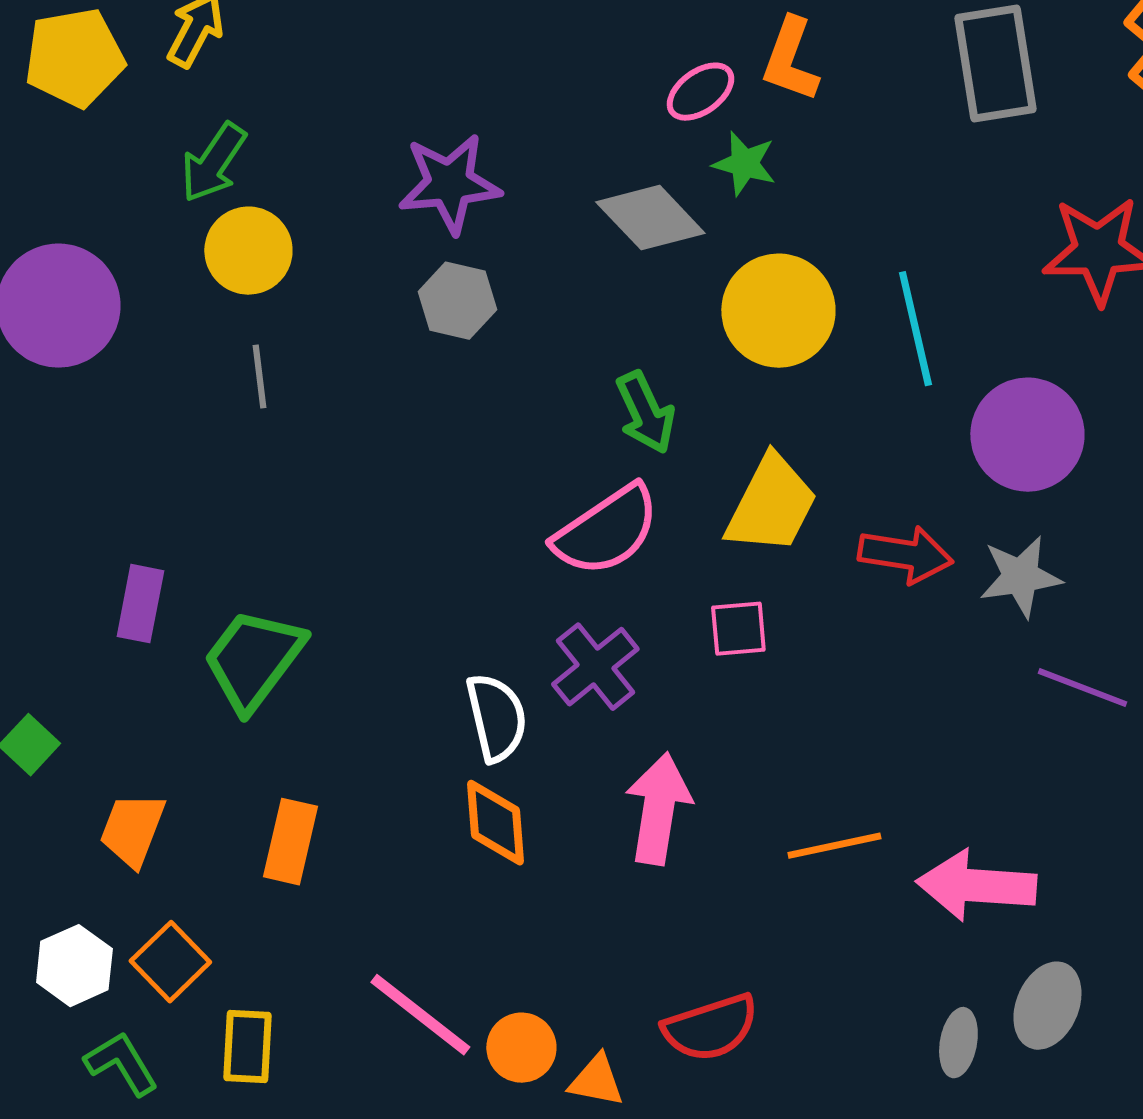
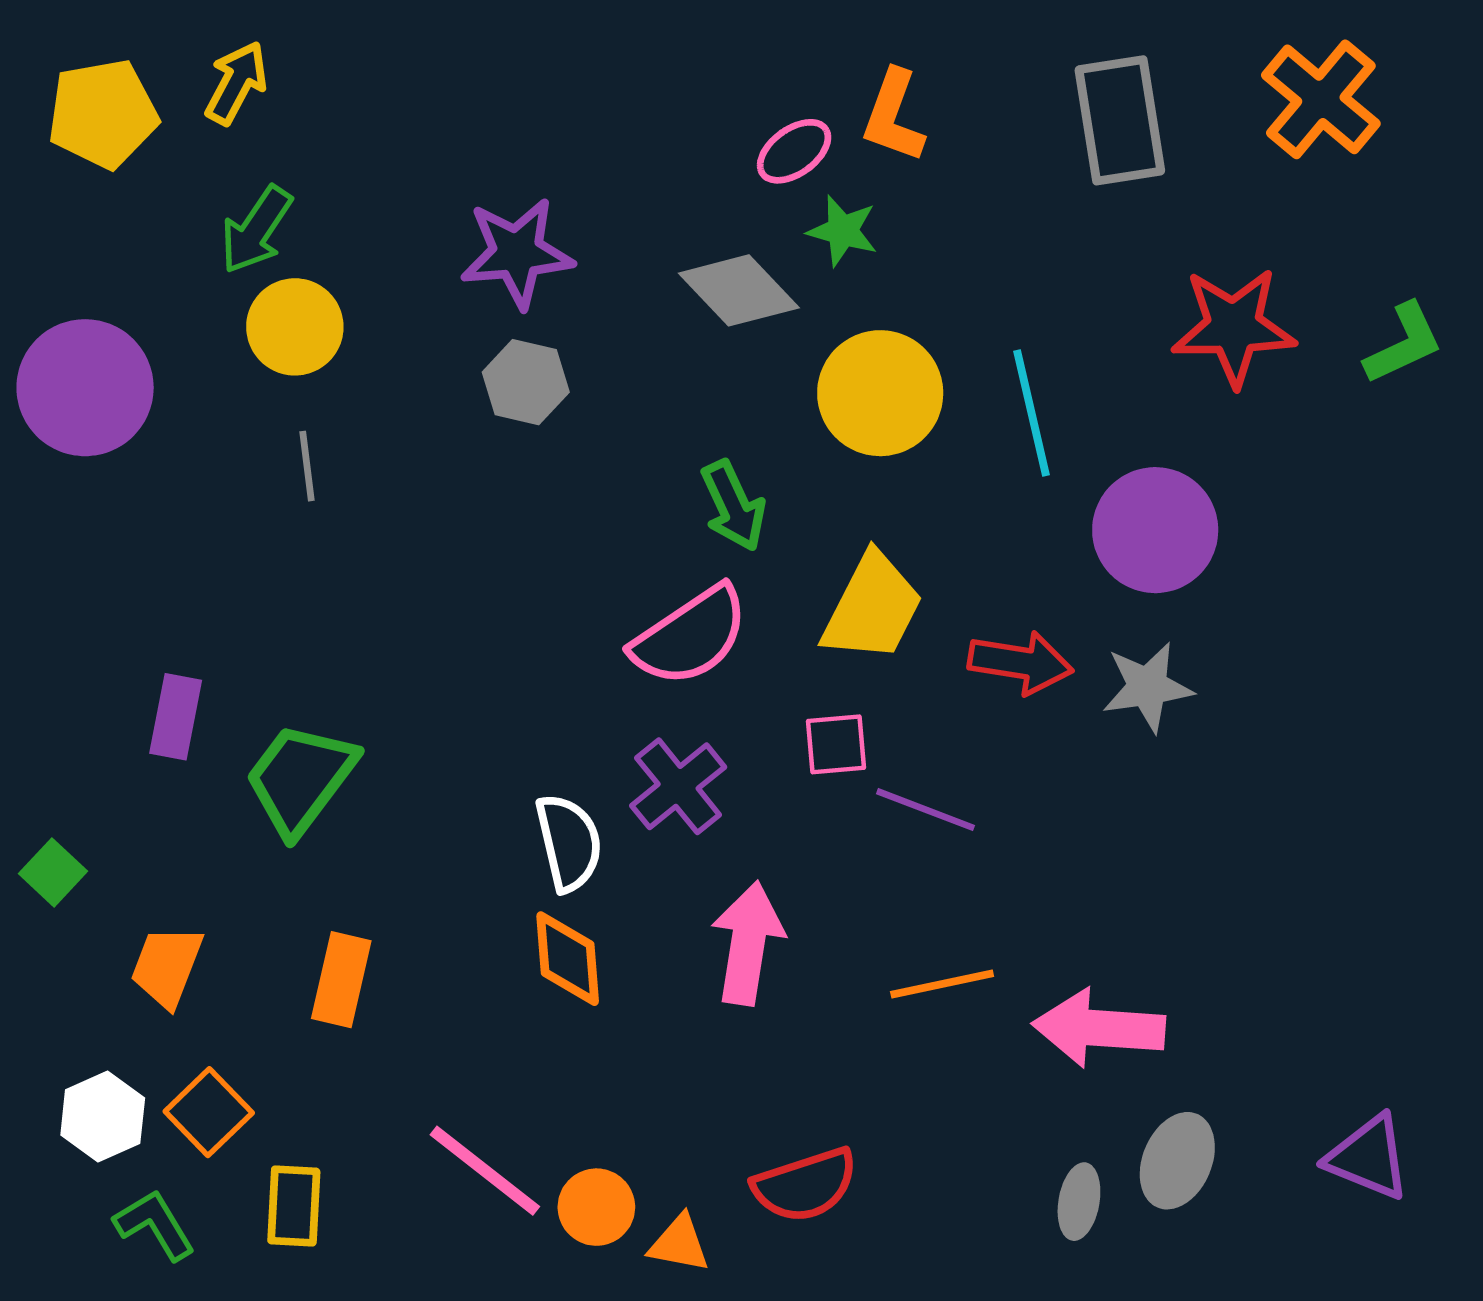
purple line: (1082, 688) -> (925, 810), moved

